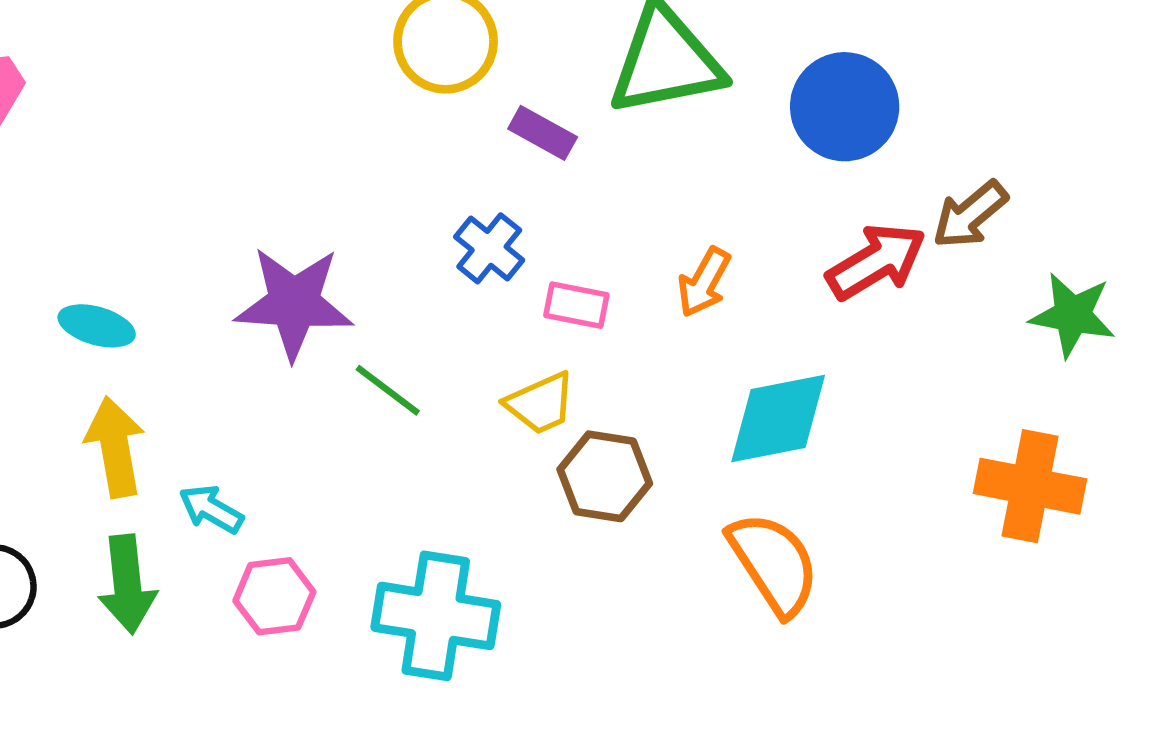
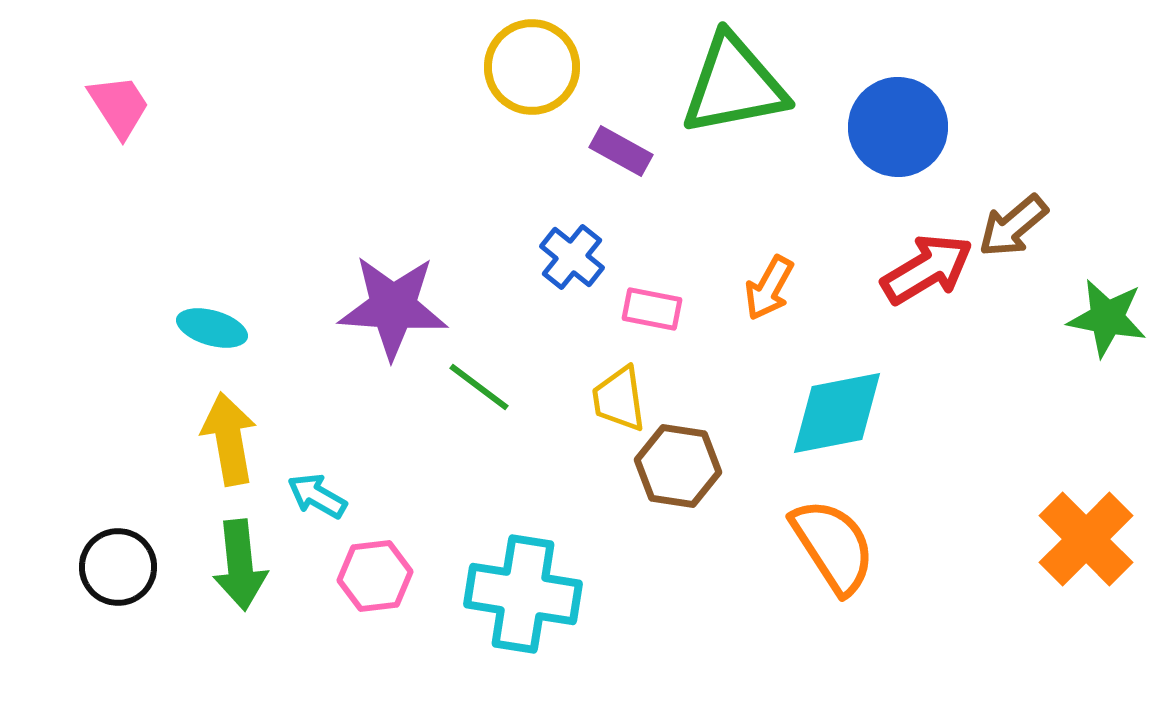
yellow trapezoid: (540, 403) -> (619, 399), turned 106
orange cross: (1030, 486) -> (1086, 539), moved, turned 34

